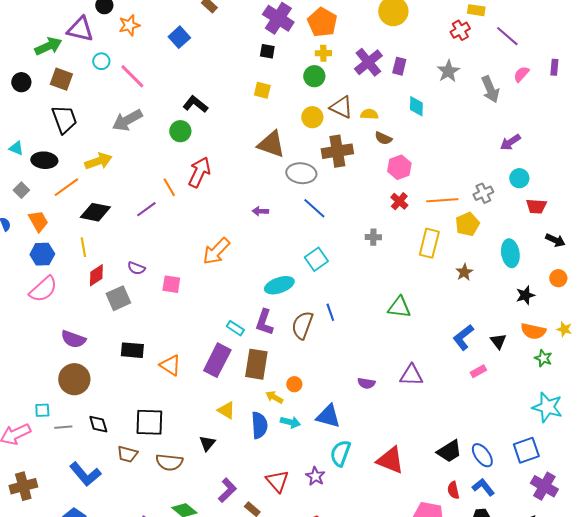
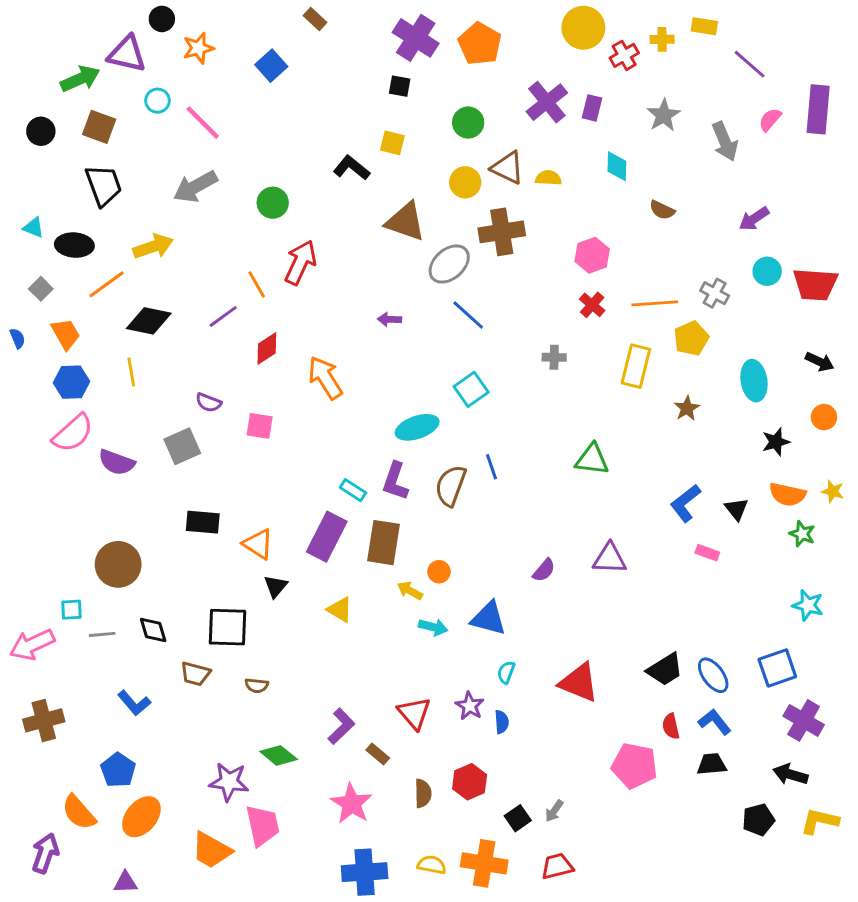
red cross: (460, 30) -> (624, 55), moved
yellow cross: (323, 53) -> (662, 39), moved
purple rectangle: (554, 67) -> (818, 109), size x2.0
black L-shape: (195, 104) -> (351, 168), moved
brown semicircle: (383, 138) -> (662, 210), moved
gray ellipse: (301, 173) -> (449, 264), turned -48
gray cross: (483, 193) -> (715, 293), turned -36
red trapezoid: (536, 206) -> (815, 284), moved, size x1.5
orange arrow: (216, 251) -> (325, 378), turned 104
red diamond: (96, 275) -> (267, 349), moved
purple semicircle: (73, 339) -> (117, 462), moved
pink rectangle: (478, 371) -> (707, 553), turned 49
purple semicircle: (366, 383) -> (544, 570), turned -60
cyan star: (547, 407) -> (808, 605), size x0.7
blue semicircle: (259, 425) -> (502, 722), moved, size x0.6
black triangle: (207, 443) -> (276, 586), moved
cyan semicircle: (340, 453) -> (506, 672), size x0.6
brown semicircle: (169, 462) -> (257, 685), size x0.6
blue L-shape: (85, 474) -> (134, 703), size x0.7

